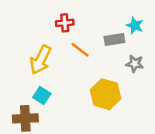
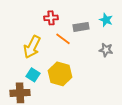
gray rectangle: (114, 39) -> (81, 27), moved
yellow hexagon: (106, 94) -> (60, 74), moved

